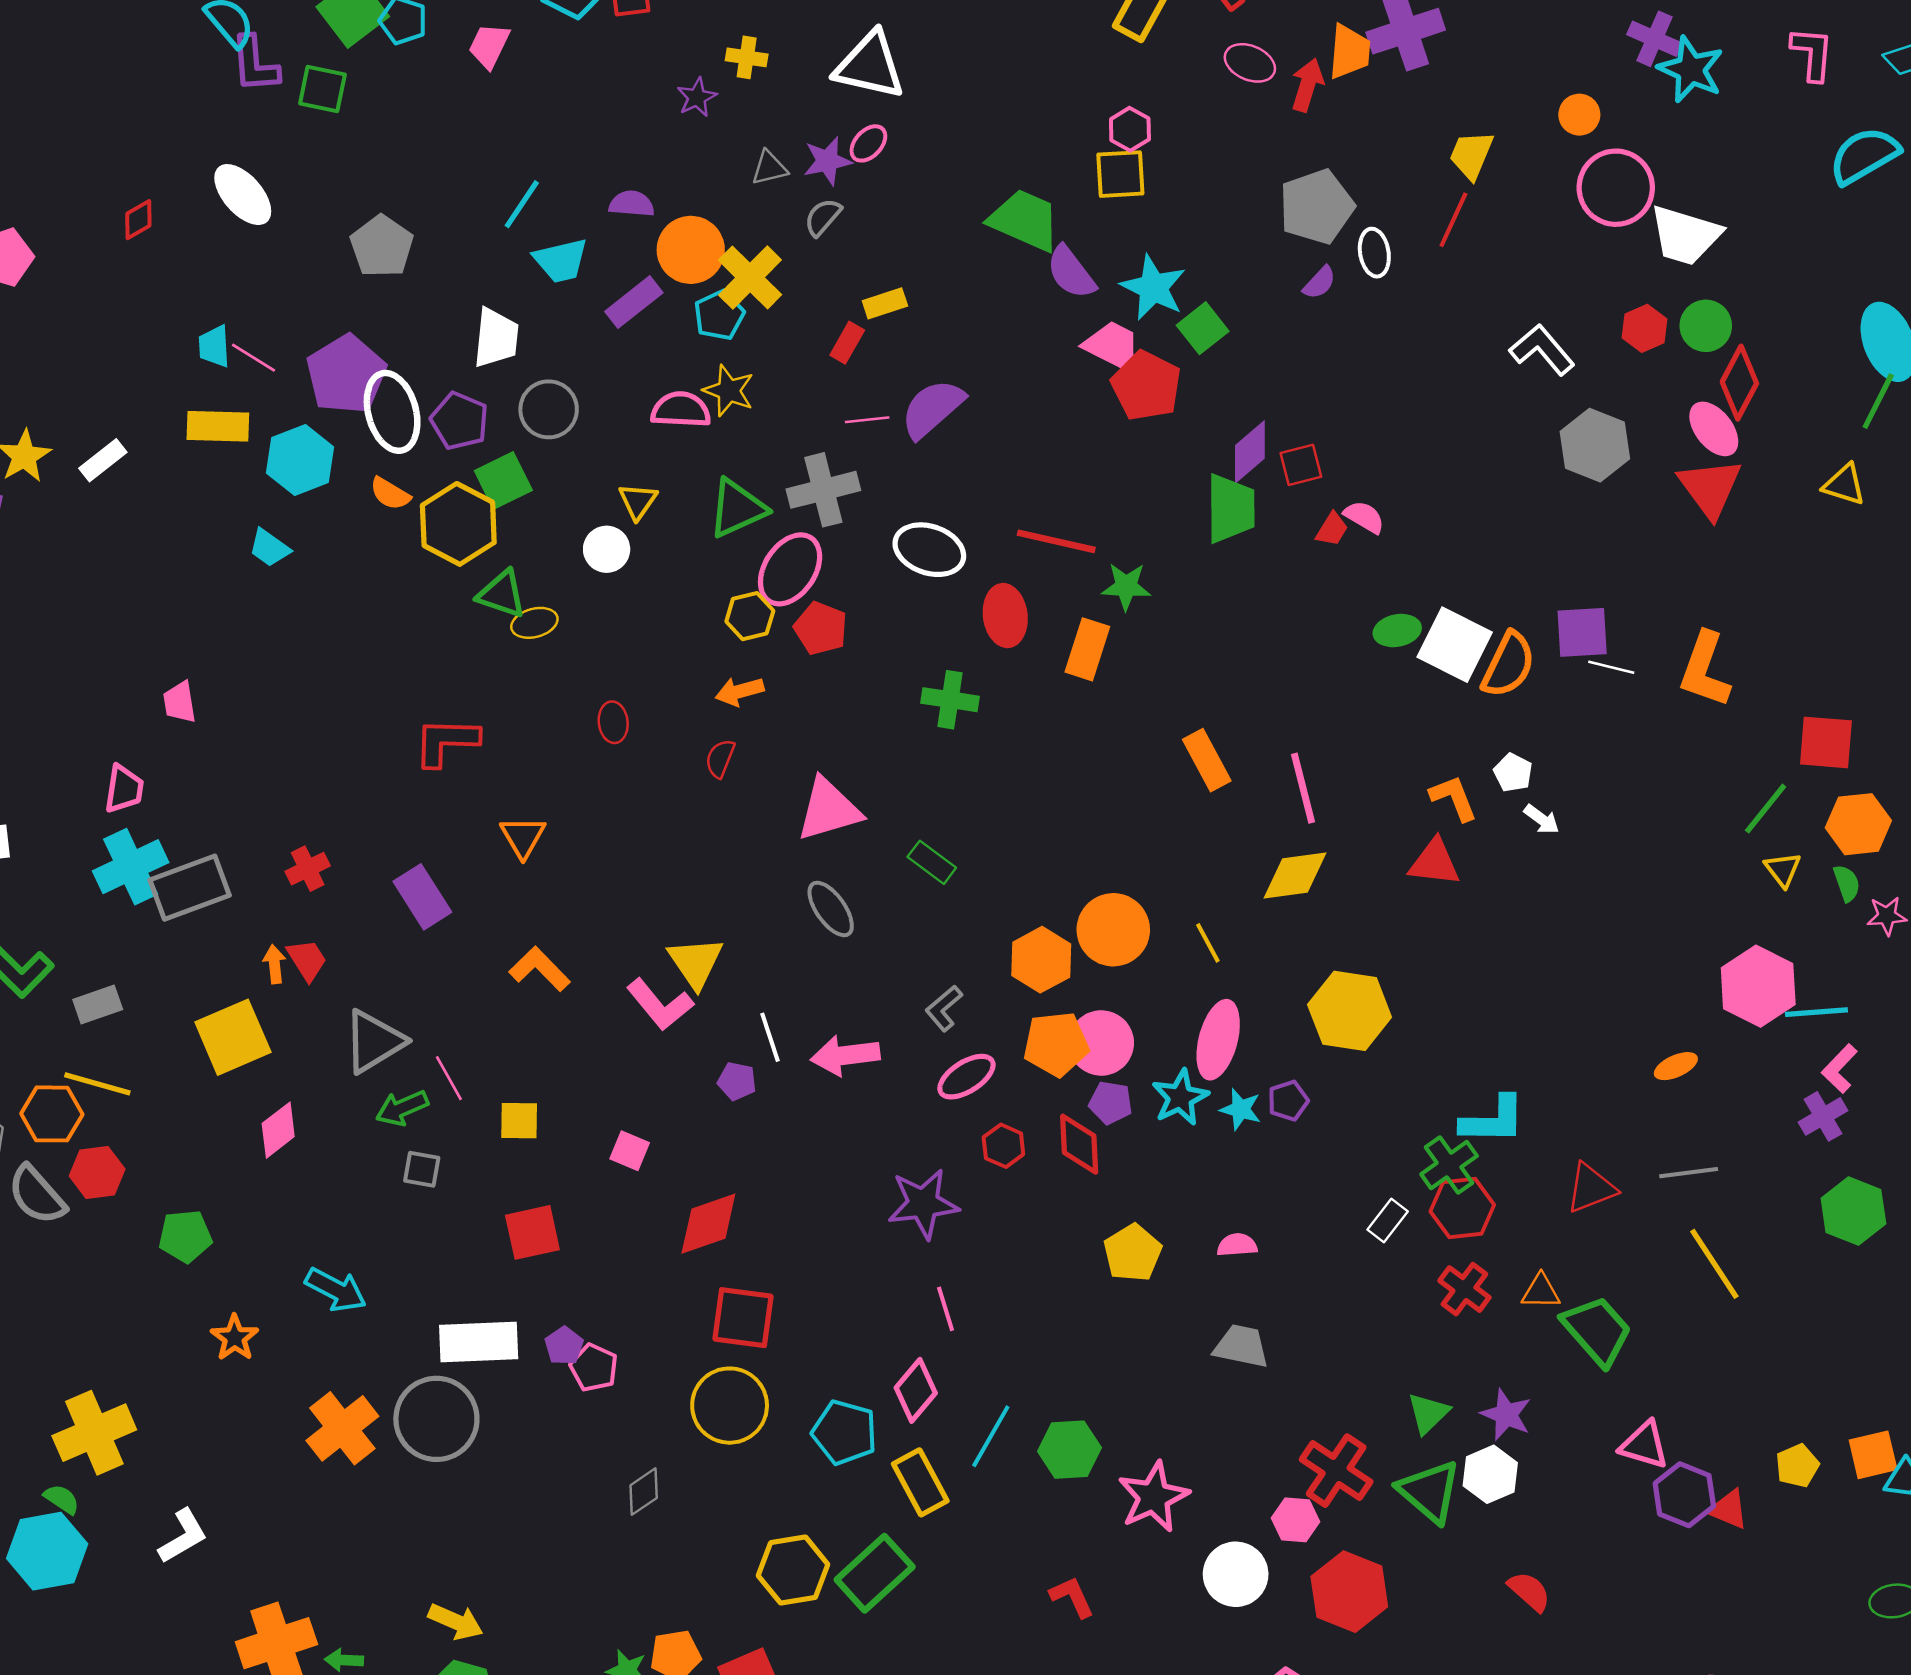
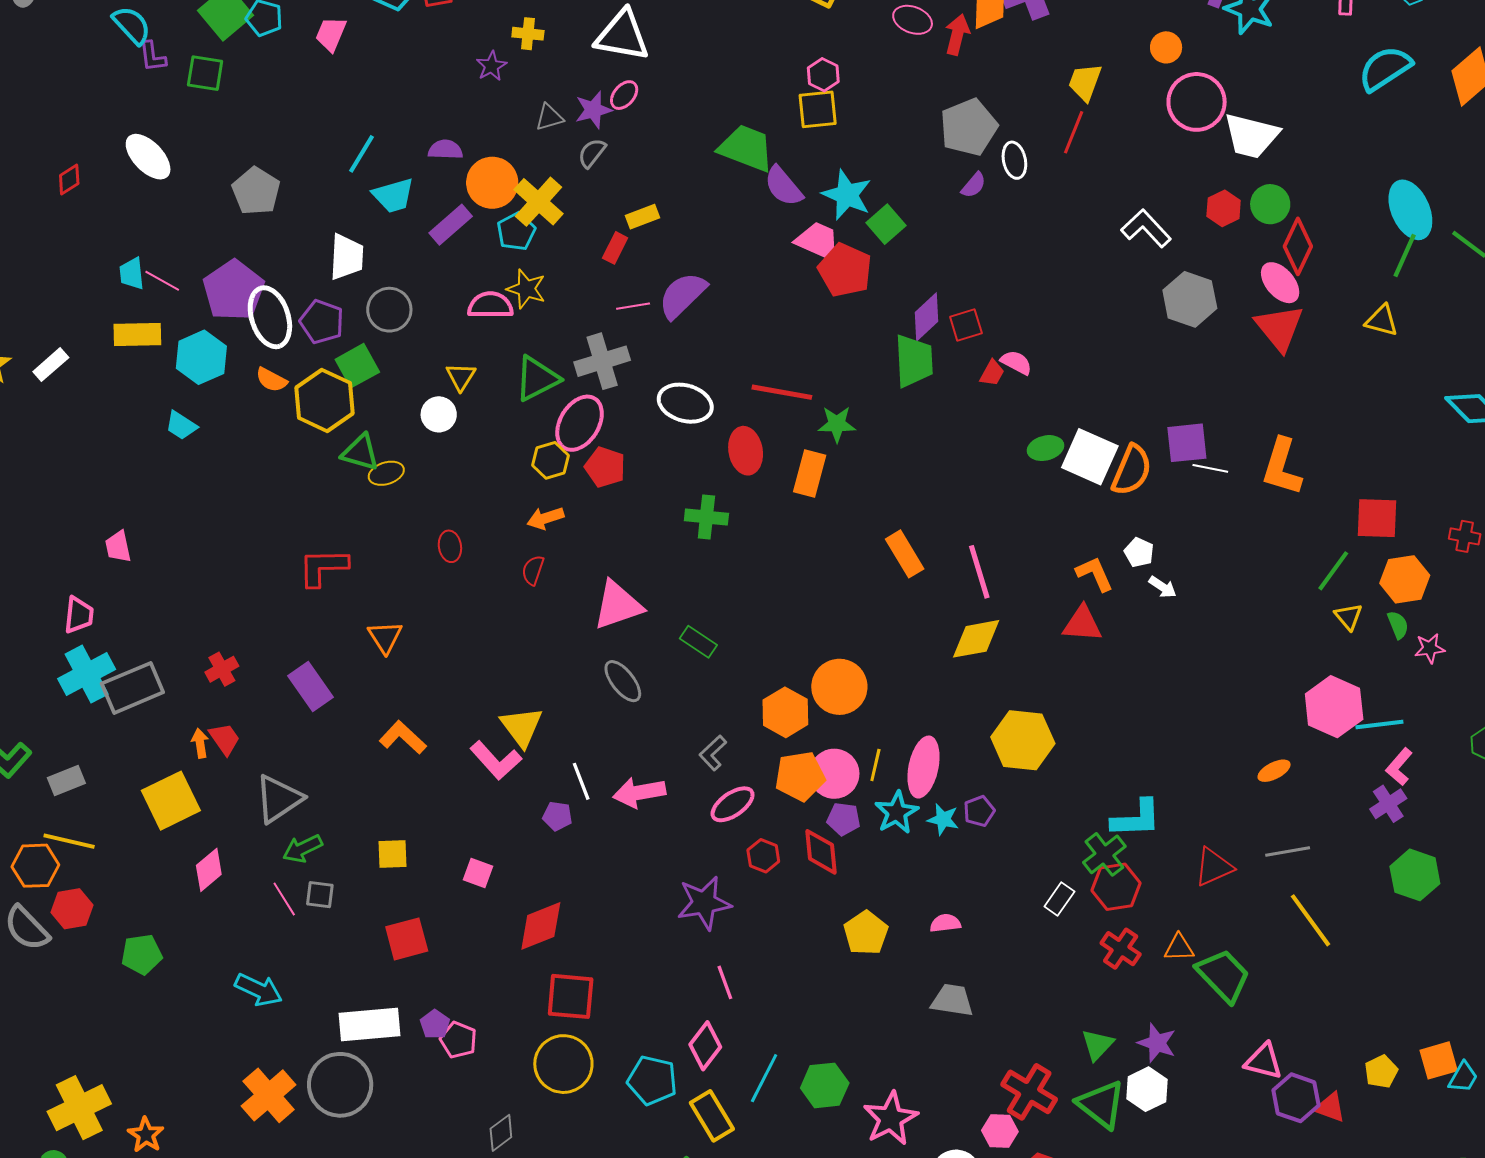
purple L-shape: (255, 64) -> (153, 57), size x0.7
yellow line: (1208, 943) -> (875, 765), moved, turned 44
pink line: (449, 1078) -> (284, 899), moved
orange star: (235, 1338) -> (146, 1135), moved

